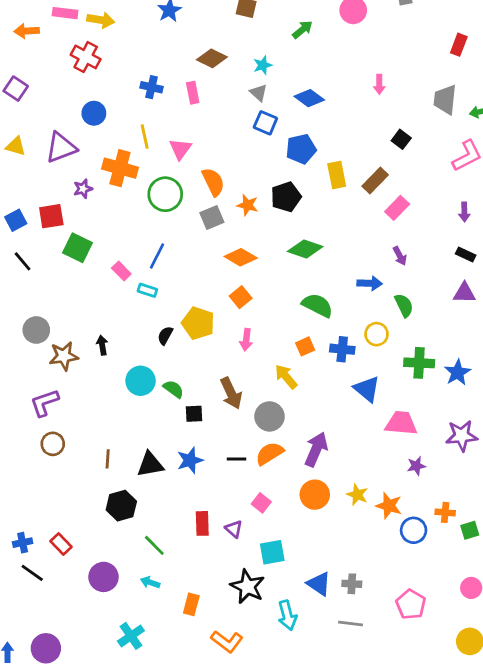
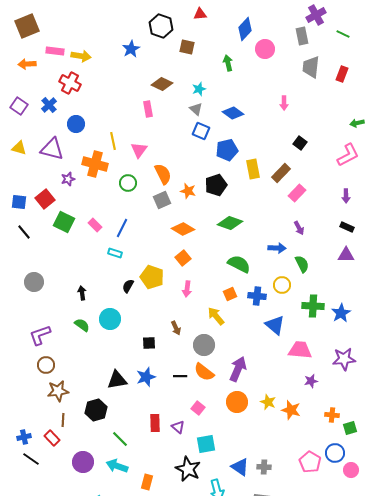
green arrow: (302, 30) -> (228, 63), turned -63
blue cross: (152, 87) -> (49, 105), moved, turned 35
gray trapezoid: (445, 100) -> (311, 67), moved
purple triangle: (61, 148) -> (52, 149), turned 35
green circle: (165, 194) -> (128, 183), size x0.7
red square: (51, 216) -> (45, 199), turned -30
blue square: (16, 220) -> (19, 202), turned 35
pink rectangle: (121, 271) -> (95, 225), moved
brown star: (64, 356) -> (58, 391), moved
green semicircle: (173, 389) -> (82, 325), moved
brown arrow: (231, 393) -> (176, 328), size x0.6
orange semicircle: (270, 453) -> (204, 372), turned -110
brown line: (108, 459) -> (63, 420), moved
blue circle: (414, 530) -> (335, 453), moved
cyan arrow: (150, 582) -> (117, 466), size x1.5
pink pentagon: (411, 604) -> (310, 462), moved

